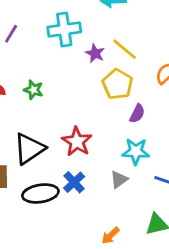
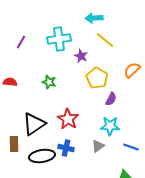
yellow line: (125, 49) -> (105, 40), moved
green star: (33, 90) -> (49, 82), moved
blue cross: (74, 182) -> (66, 148), turned -35

